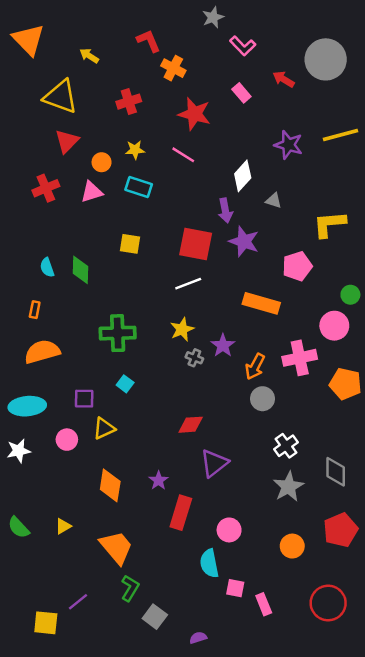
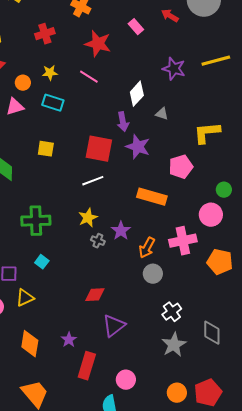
red pentagon: (341, 530) -> (208, 393), moved

